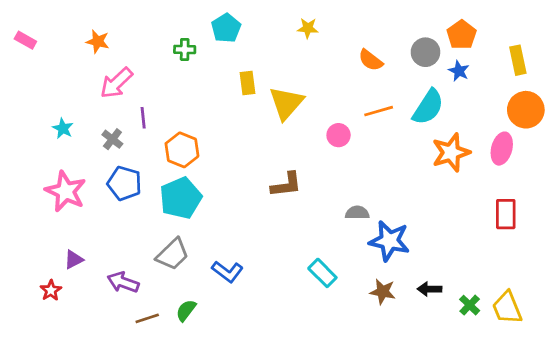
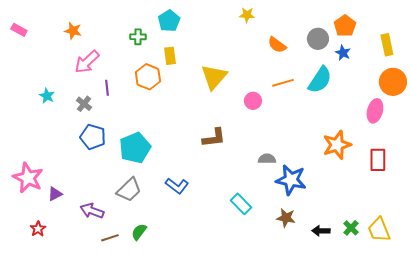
yellow star: (308, 28) -> (247, 15), moved
yellow rectangle: (248, 83) -> (170, 56), moved
orange hexagon: (182, 150) -> (148, 77), moved
orange star: (451, 153) -> (337, 145), moved
pink star: (66, 191) -> (28, 178), moved
blue L-shape: (227, 272) -> (177, 186), moved
black arrow: (429, 289) -> (321, 231), moved
red star: (51, 290) -> (38, 229), moved

